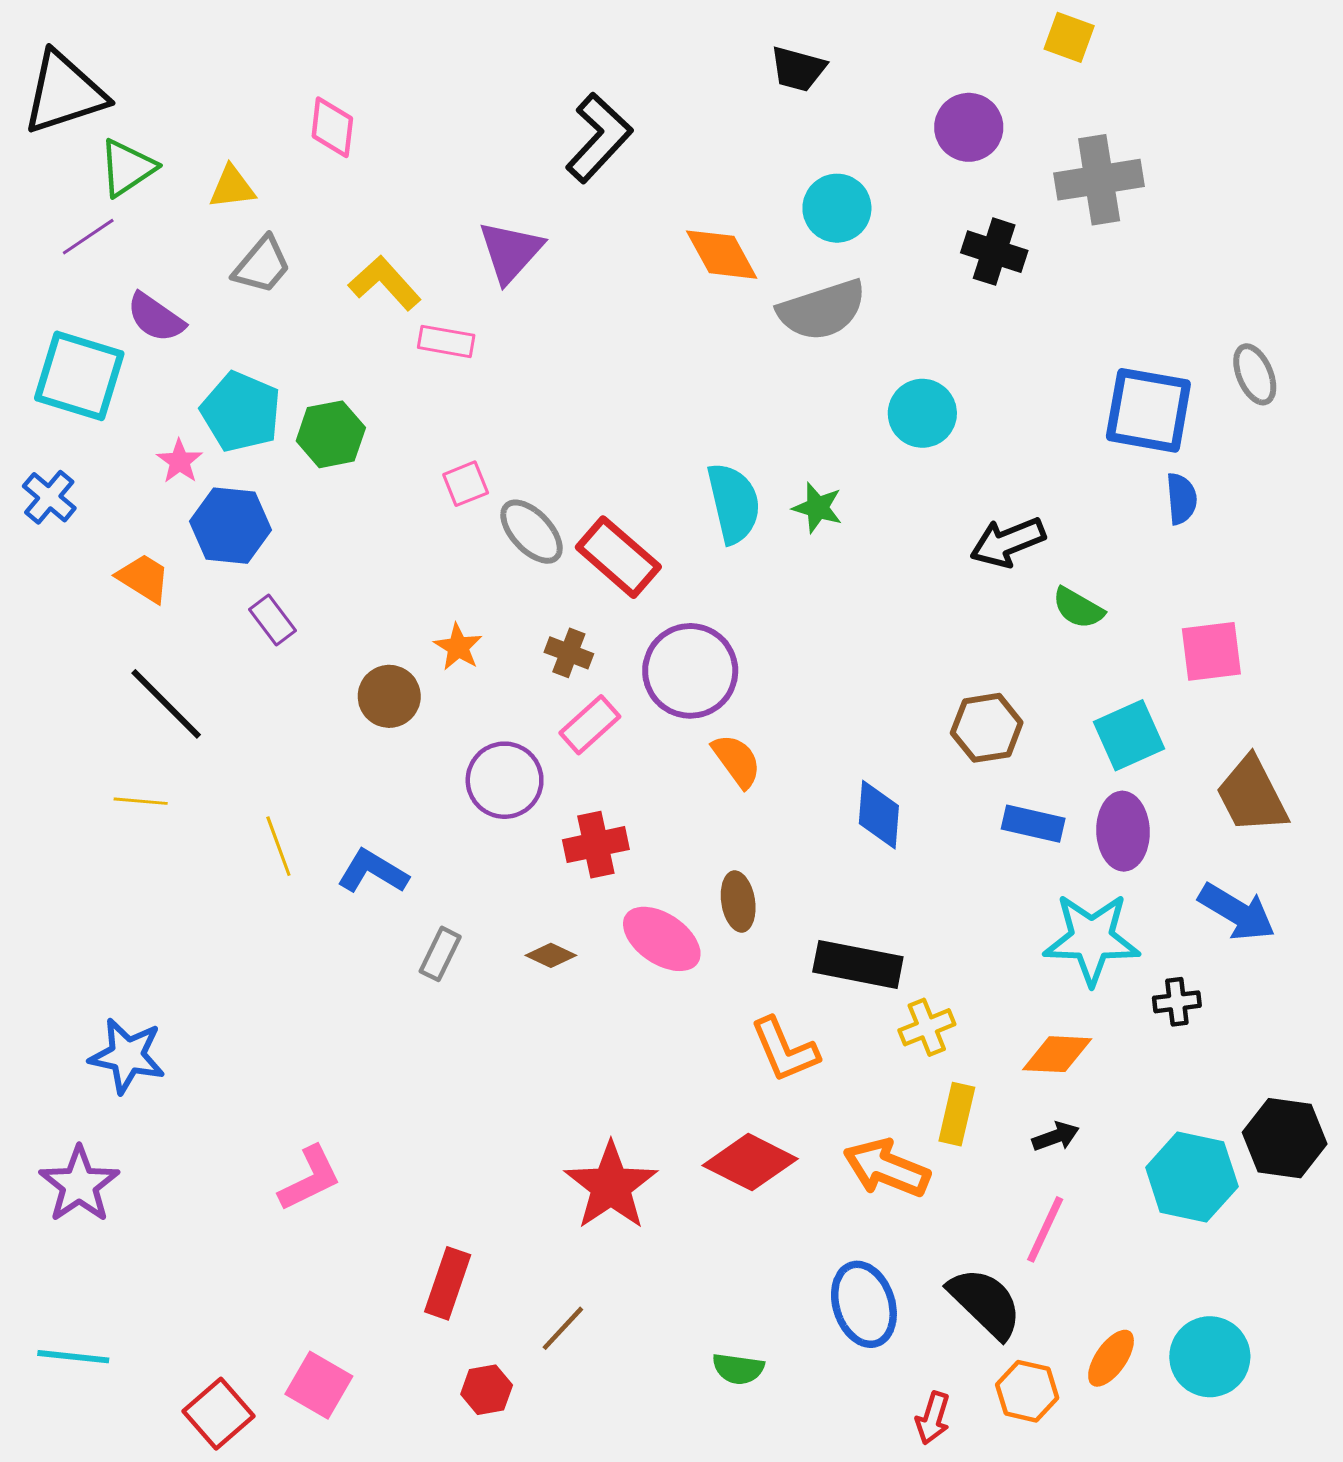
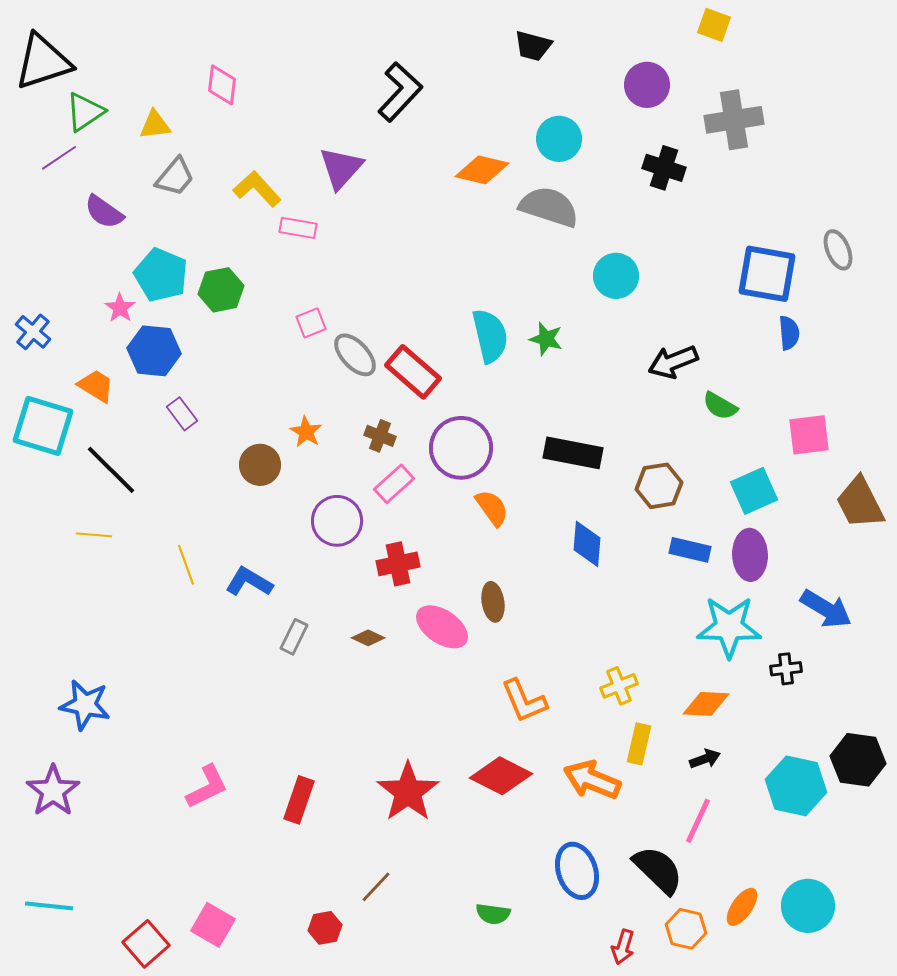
orange diamond: (722, 255) -> (482, 170), turned -48
gray semicircle: (822, 310) -> (549, 207), turned -144
cyan square: (79, 376) -> (43, 426), moved
brown trapezoid: (1252, 795) -> (860, 503), moved
black rectangle: (858, 964) -> (573, 453), moved
red rectangle: (448, 1283) -> (299, 800), moved

